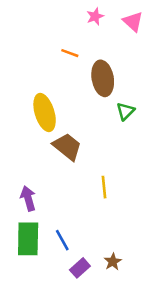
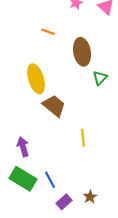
orange line: (70, 53) -> (48, 32), moved
green rectangle: (28, 239) -> (23, 179), turned -60

